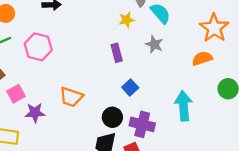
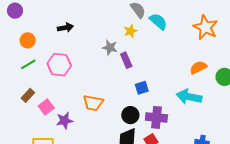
gray star: (154, 44) -> (110, 48), moved
orange semicircle: (202, 58) -> (198, 68), moved
blue square: (130, 88) -> (142, 88), turned 32
cyan arrow: (183, 106) -> (189, 97), turned -65

